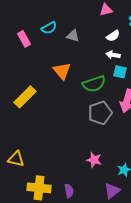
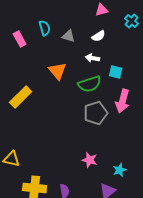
cyan semicircle: (49, 28) -> (45, 28), turned -77
white semicircle: (113, 36) -> (99, 36), moved
white arrow: (113, 55) -> (93, 58), moved

